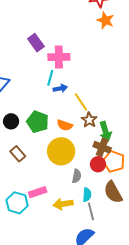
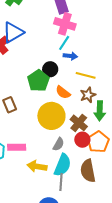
pink cross: (59, 57) -> (65, 24), moved
yellow line: (81, 102) -> (86, 75), turned -60
black circle: (11, 121) -> (50, 69), moved
brown cross: (102, 147) -> (79, 123), moved
cyan semicircle: (87, 195) -> (63, 165), size x1.6

